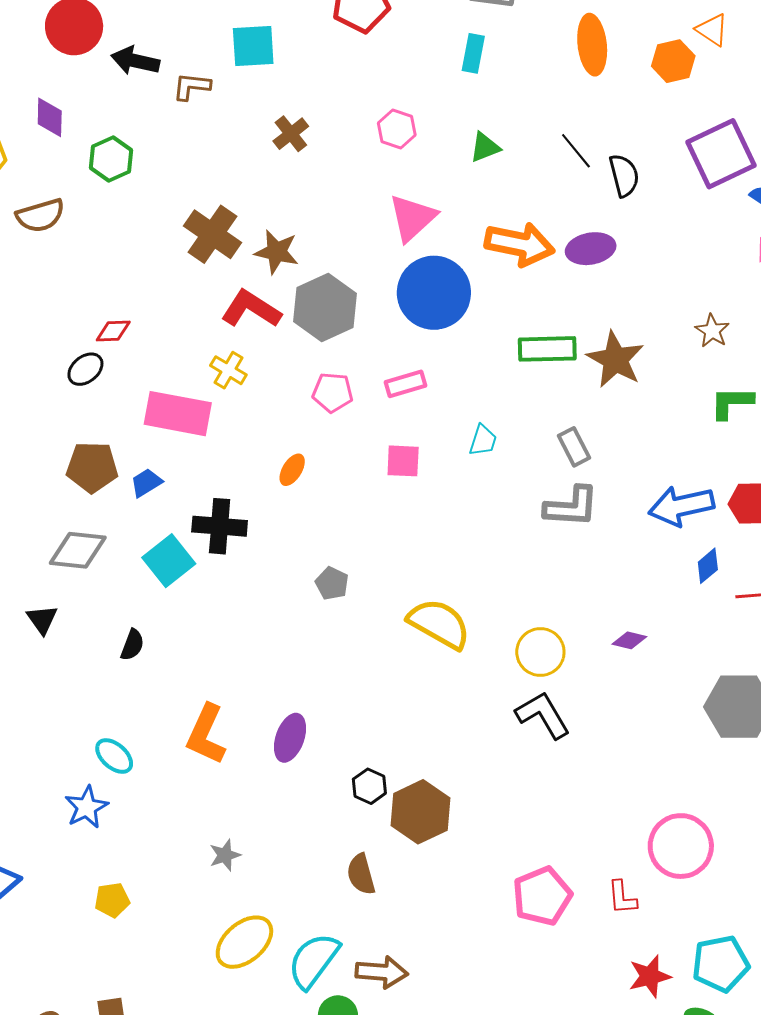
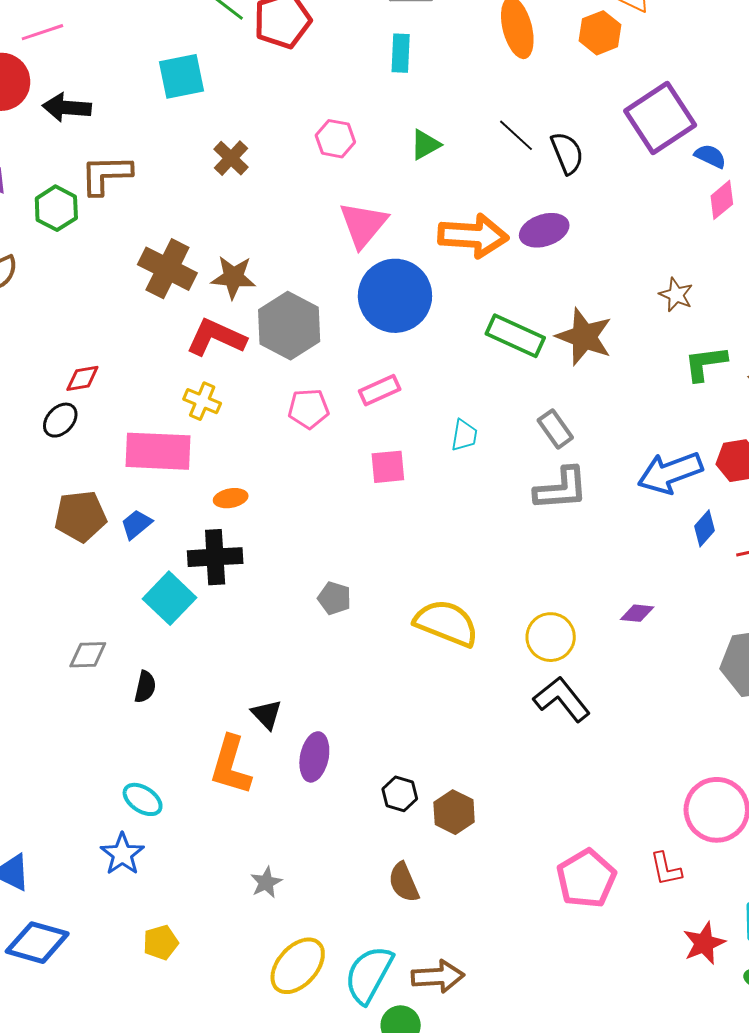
brown L-shape: (191, 86) -> (106, 175), moved, size x1.4
green rectangle: (547, 349) -> (515, 336), turned 34
orange ellipse: (292, 470) -> (231, 498), moved, turned 56
gray diamond: (78, 550) -> (88, 655), moved, size x0.7
black triangle: (42, 619) -> (267, 714), moved
brown hexagon: (421, 812) -> (454, 812), size x0.7

